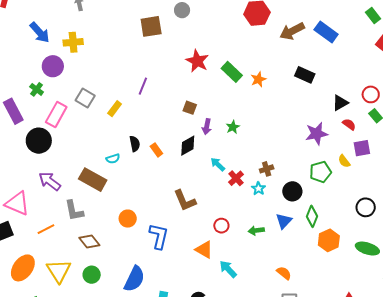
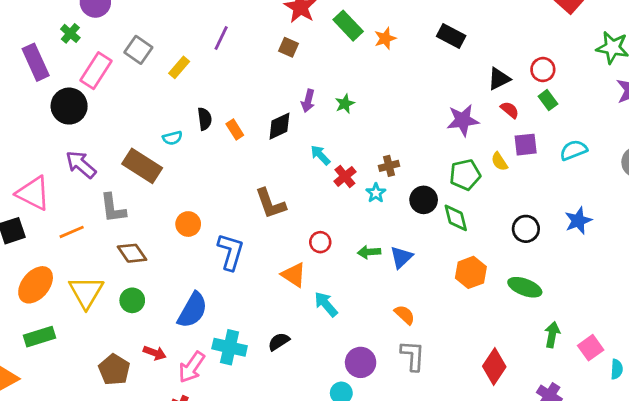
brown square: (190, 108) -> (289, 47), moved
green diamond: (312, 216) -> (456, 218), moved, turned -40
blue triangle: (284, 221) -> (401, 257), moved

